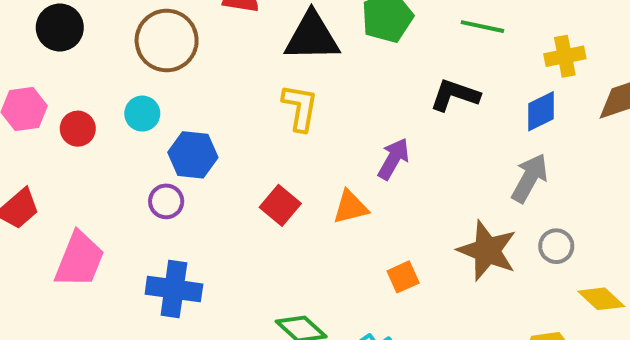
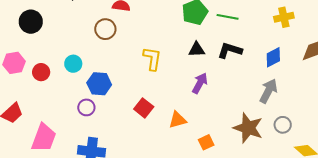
green line: (482, 27) -> (228, 17), moved
black triangle: (312, 37) -> (197, 50), moved, size x0.6
brown circle: (167, 41) -> (105, 29), moved, size x0.7
yellow cross: (565, 56) -> (284, 17), moved
orange triangle: (350, 207) -> (178, 120), moved

